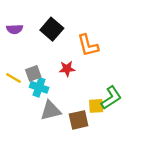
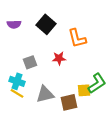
yellow line: (13, 78) -> (17, 93), moved
cyan cross: (39, 87) -> (17, 81), moved

